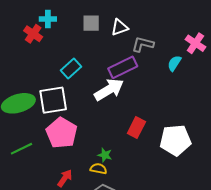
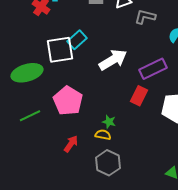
purple rectangle: (123, 67) -> (153, 69), moved
white square: (53, 100) -> (60, 50), moved

